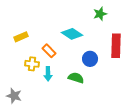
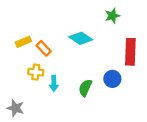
orange rectangle: (49, 51) -> (44, 48), moved
blue circle: (90, 59) -> (112, 79), moved
green semicircle: (76, 78) -> (85, 88), turned -84

